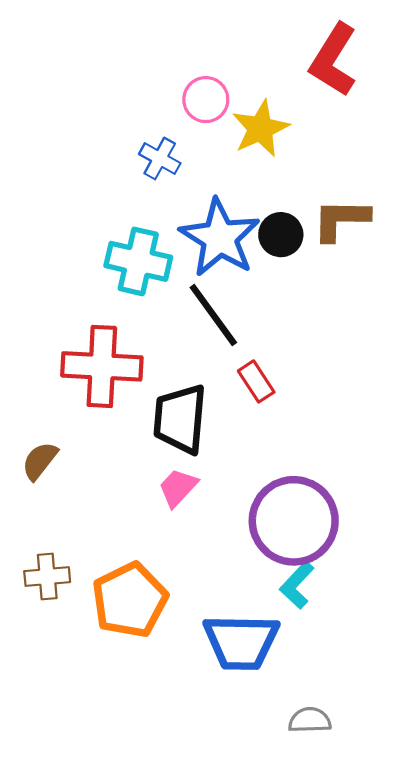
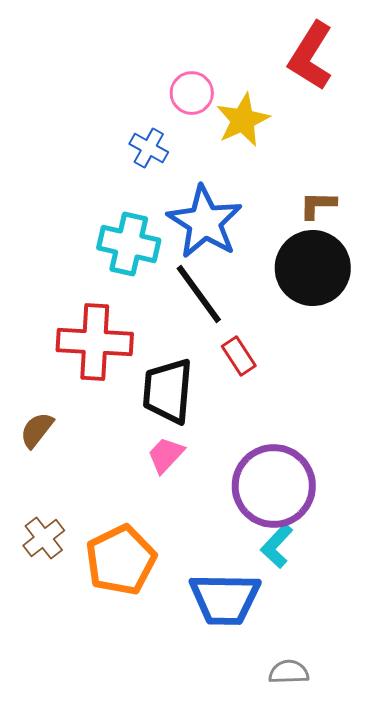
brown L-shape: (341, 220) -> (318, 205), size x0.7
black circle: (281, 235) -> (313, 268), moved, size x1.8
brown cross: (47, 577) -> (44, 538), turned -33

